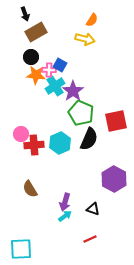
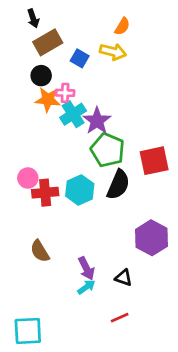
blue square: (60, 65) -> (80, 58), moved
purple arrow: (65, 202) -> (86, 268), turned -42

